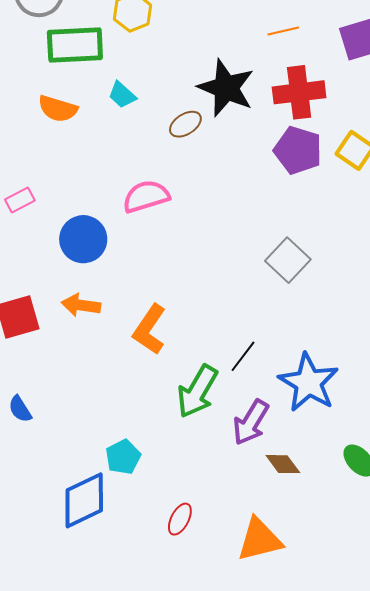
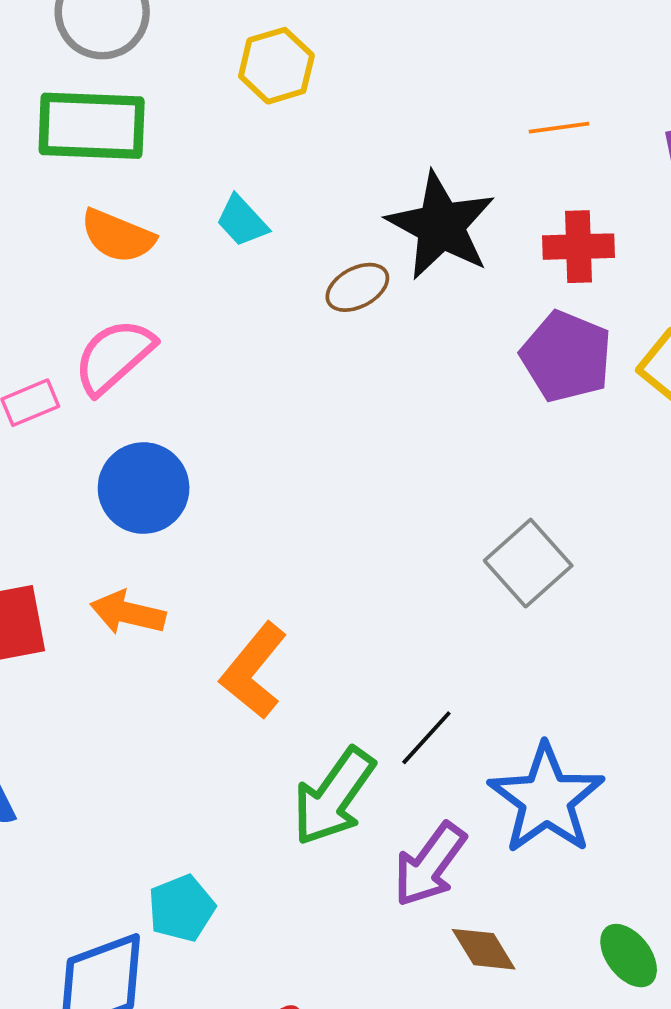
green rectangle: (75, 45) -> (92, 126), moved
red cross: (299, 92) -> (578, 247), size x0.7
pink semicircle: (146, 196) -> (114, 356), moved, turned -30

